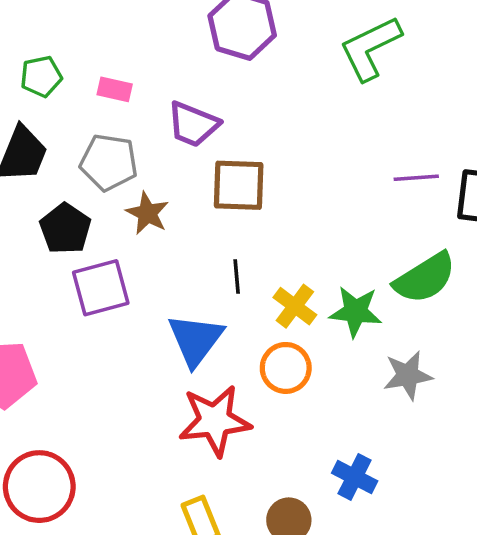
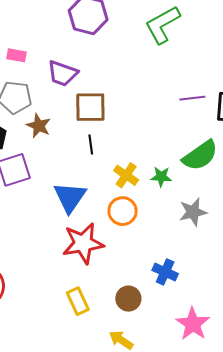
black line: (237, 276) -> (91, 144), moved
green star: (356, 312) -> (161, 177), size x0.7

